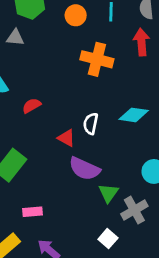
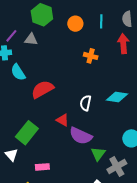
orange cross: (97, 59) -> (91, 56), size x0.6
red semicircle: (32, 106) -> (42, 89), size x1.6
red triangle: (66, 138) -> (63, 120), moved

